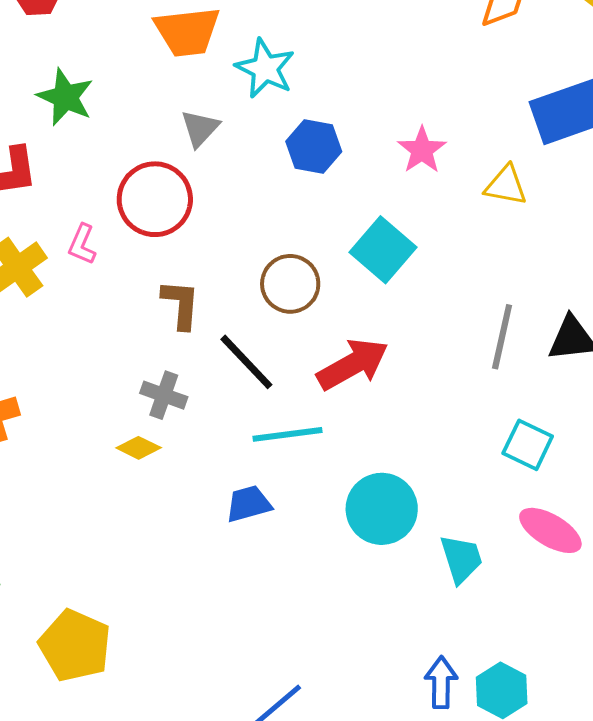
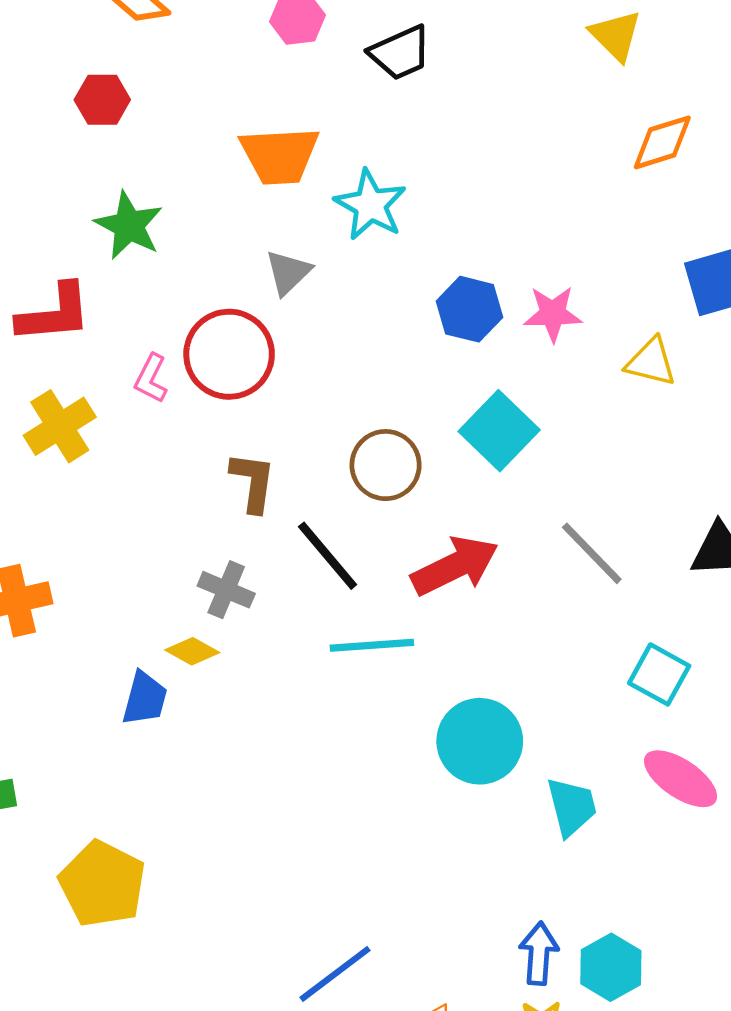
blue hexagon: (314, 146) -> (470, 309), moved
pink star: (422, 150) -> (553, 314), turned 30
pink L-shape: (82, 244) -> (151, 378), moved
gray line: (502, 337) -> (592, 553), moved, turned -60
blue trapezoid: (249, 504) -> (145, 698), moved, turned 117

